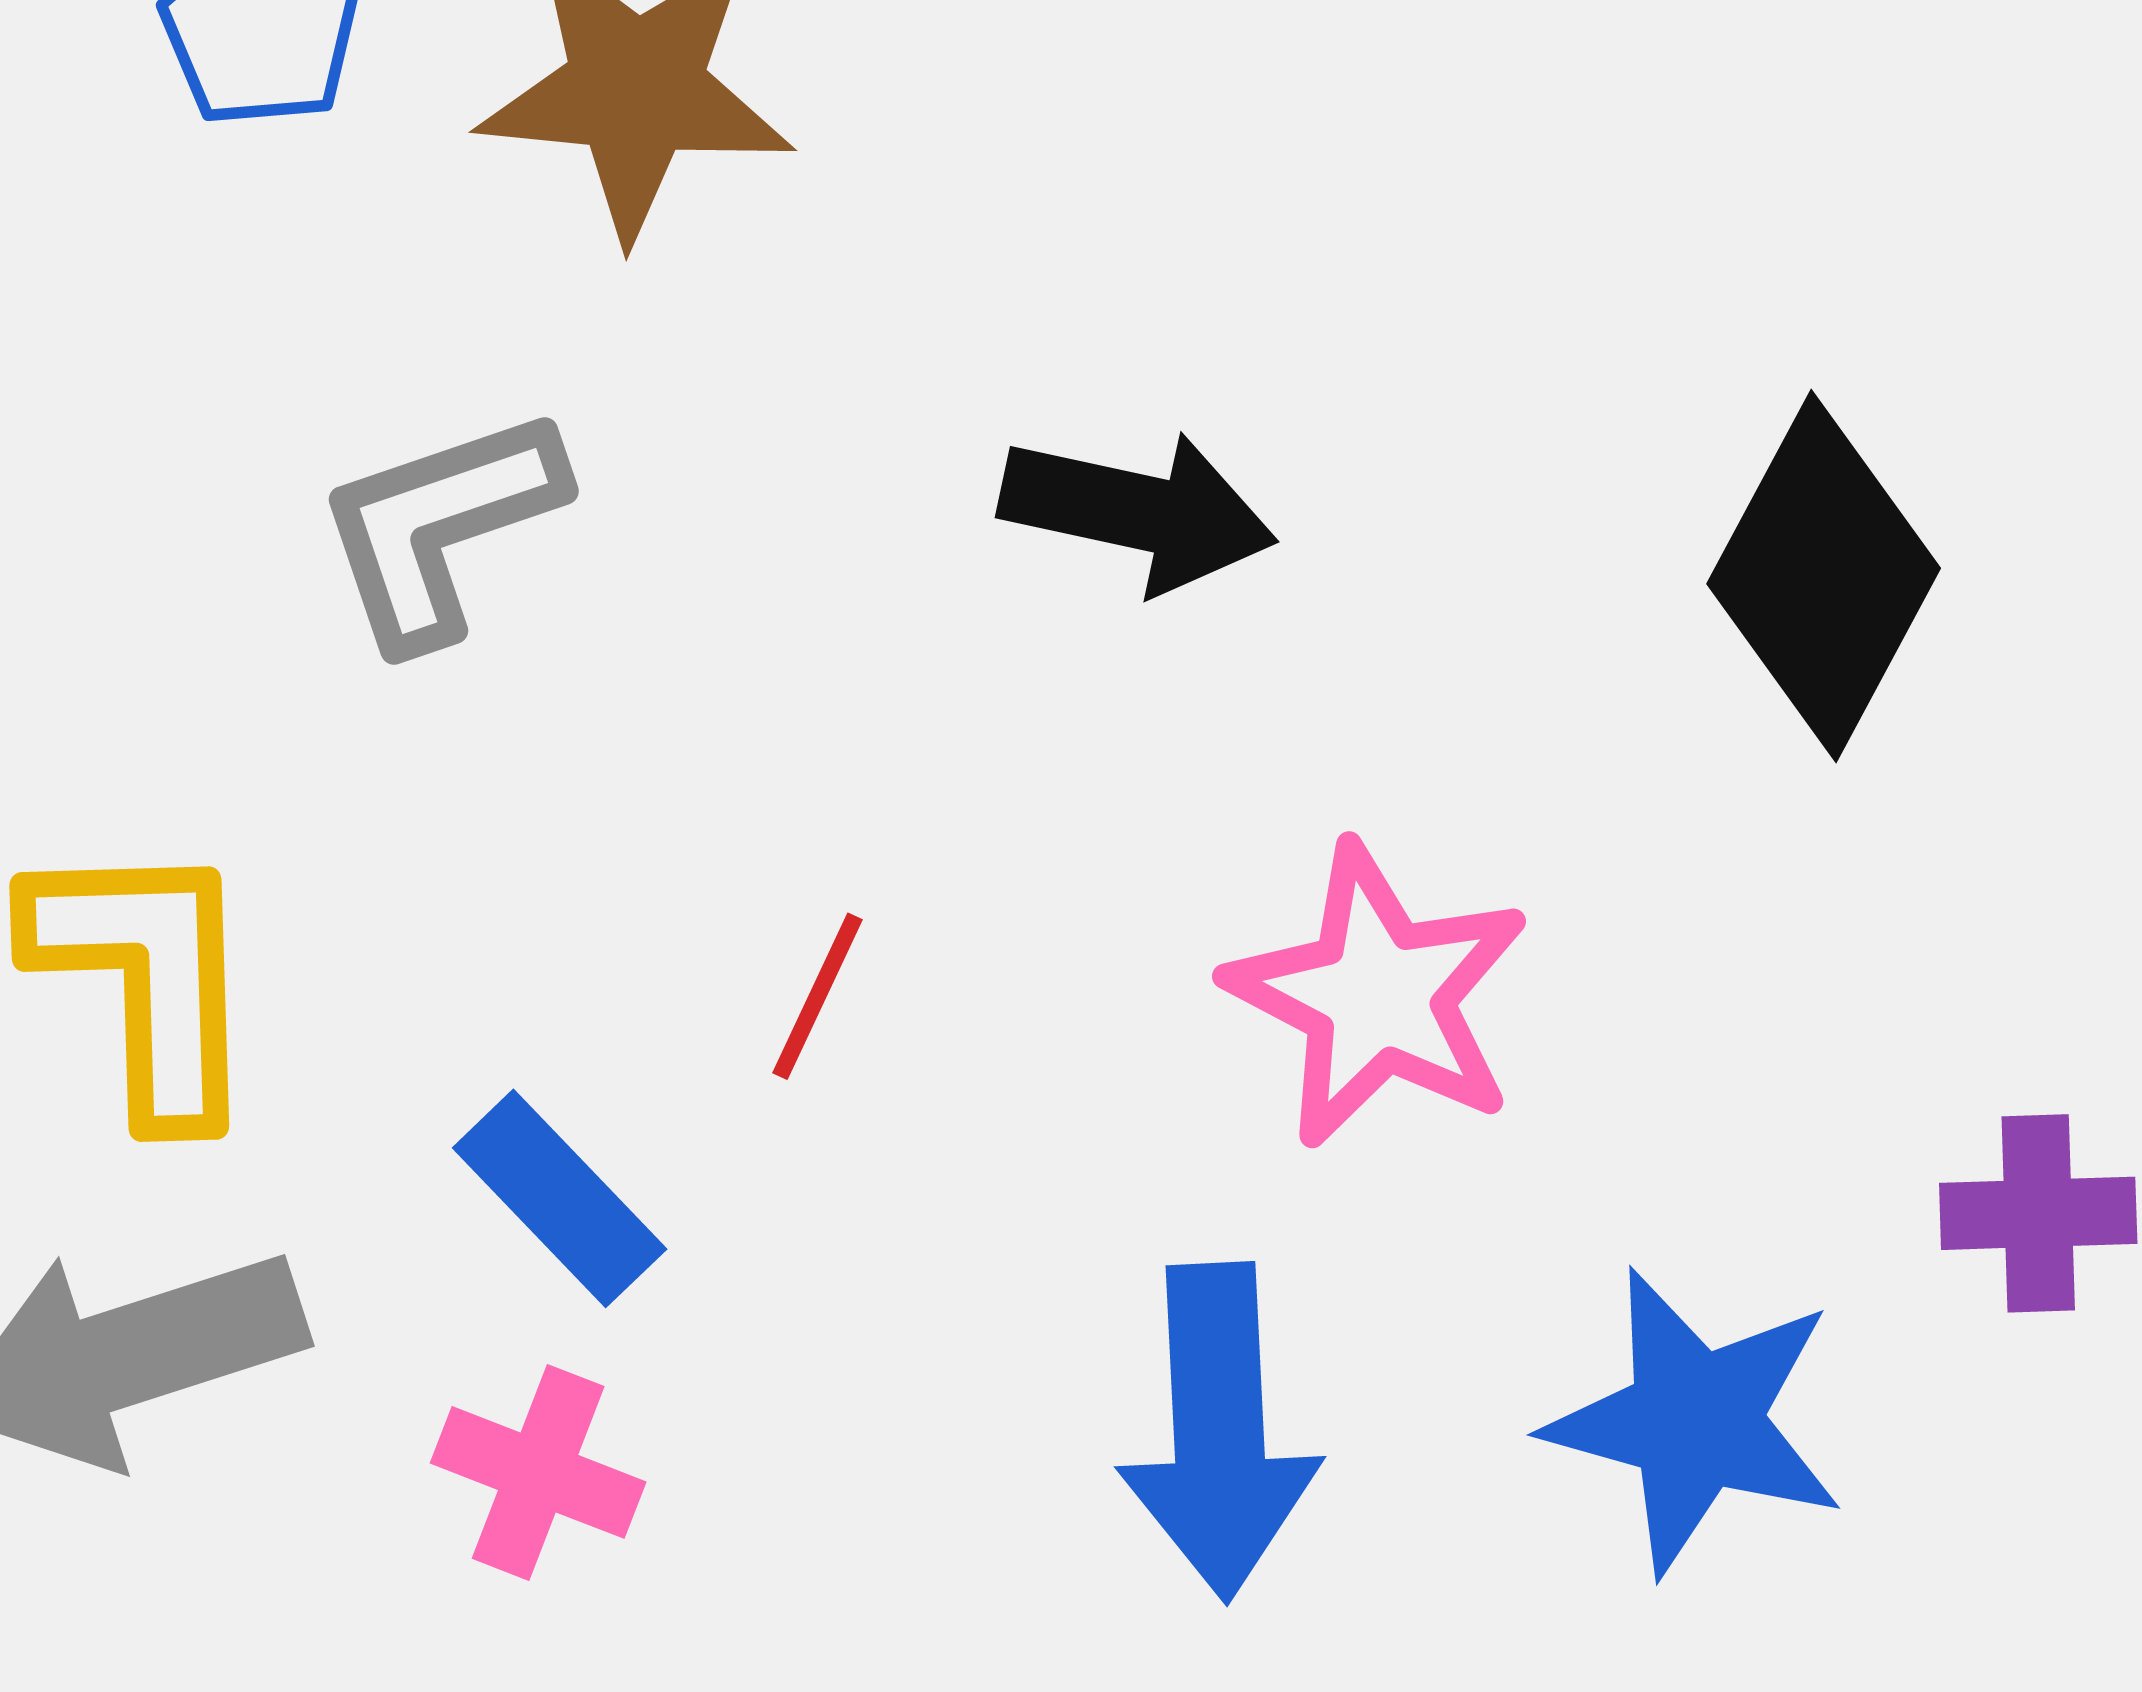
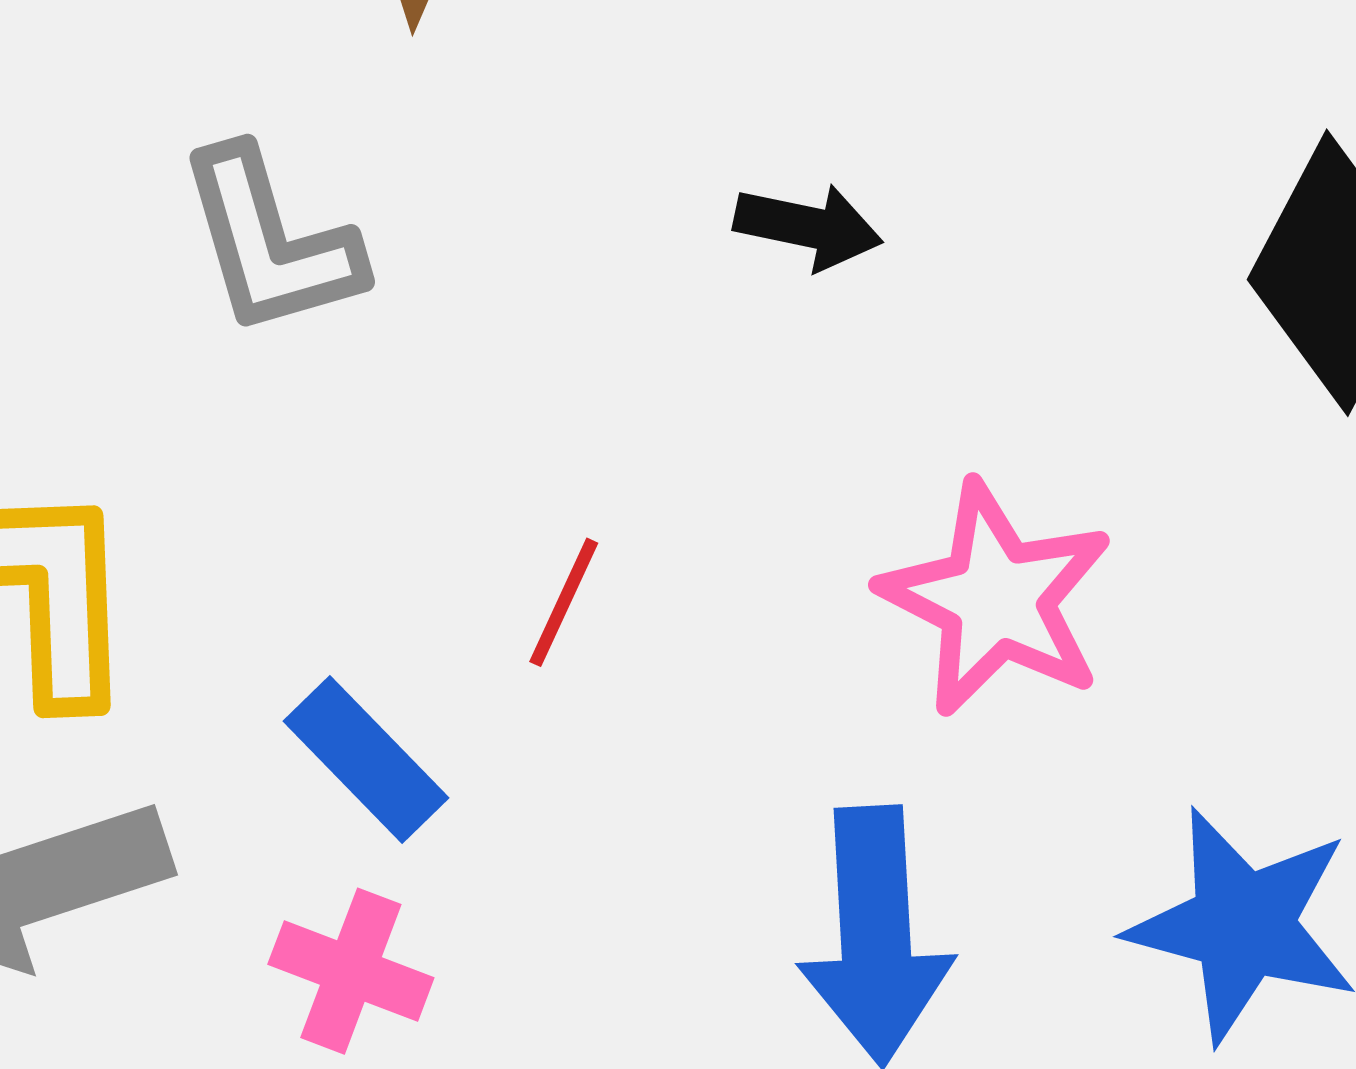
black arrow: (1138, 511) -> (808, 227), size x0.7
gray L-shape: (440, 526) -> (270, 242), turned -87

